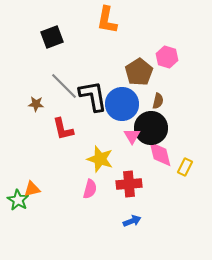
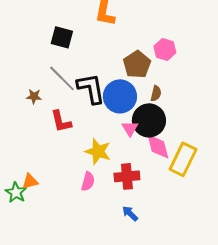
black square: (52, 37) -> (62, 37), moved, turned 35
yellow rectangle: (185, 167) -> (183, 159), size x1.8
blue arrow: (132, 221) -> (130, 213), turned -114

